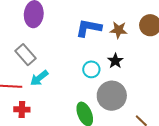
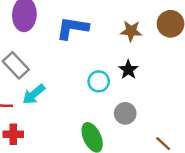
blue L-shape: (89, 28) -> (72, 28), moved
gray circle: (112, 96) -> (125, 113), size x0.6

